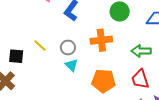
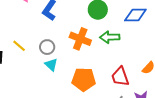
orange cross: (101, 40) -> (80, 39), turned 30
green arrow: (141, 51) -> (110, 37), moved

